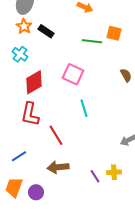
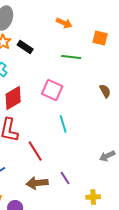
orange square: (114, 33) -> (100, 38), moved
yellow cross: (114, 172) -> (93, 197), moved
purple line: (95, 176) -> (65, 178), moved

